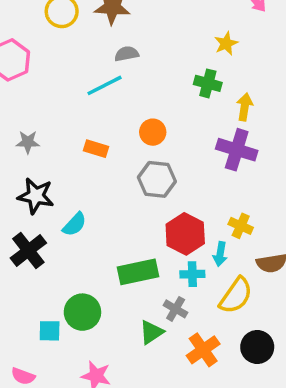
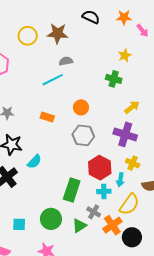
yellow arrow: (245, 107) -> (132, 107), moved, turned 42
purple cross: (237, 150) -> (125, 134), moved
green rectangle: (138, 272) -> (72, 190), turned -60
green circle: (82, 312) -> (51, 219), moved
black circle: (257, 347) -> (132, 237), moved
orange cross: (203, 350) -> (112, 225), moved

